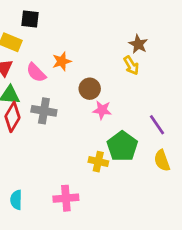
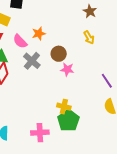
brown star: (138, 44) -> (90, 11), moved
gray cross: (44, 111) -> (32, 61), moved, turned 30
green pentagon: (122, 146) -> (68, 120), moved

